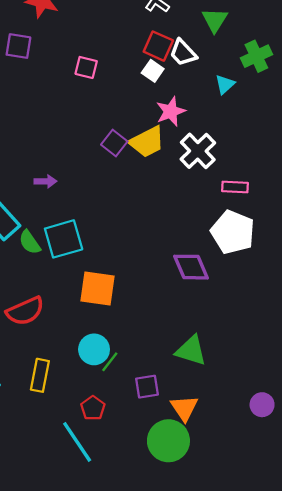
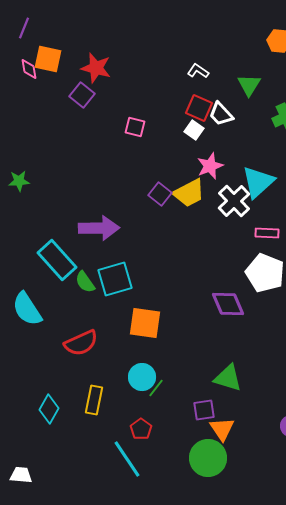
purple square: (18, 46) -> (82, 95), moved, turned 30
cyan triangle: (225, 84) -> (258, 182), moved, size x1.8
purple arrow: (46, 181) -> (99, 228), size x2.0
purple square: (147, 387) -> (204, 410), moved

